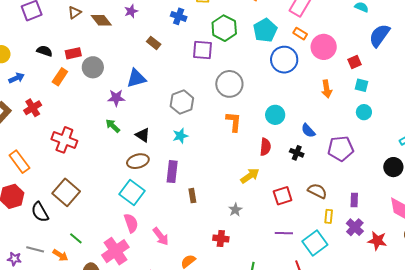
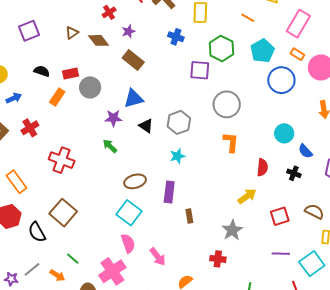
brown rectangle: (154, 43) -> (133, 60), moved, size x1.5
cyan circle: (275, 115) -> (284, 133), moved
black triangle: (143, 135) -> (146, 126), moved
gray star: (235, 210) -> (232, 230), size x1.5
gray line: (35, 249) -> (32, 269), turned -54

